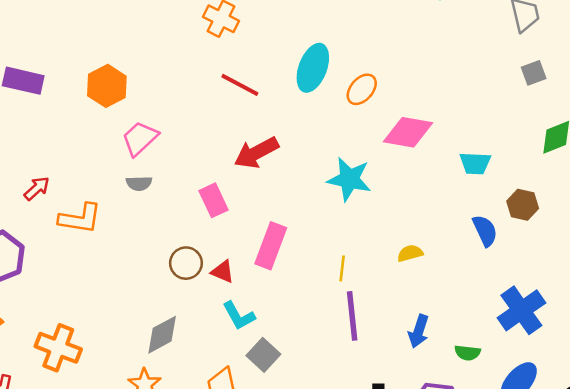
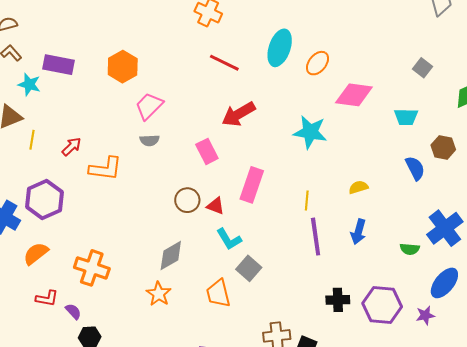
gray square: (534, 73) -> (423, 68), moved, turned -30
blue arrow: (419, 331) -> (358, 232), moved
green semicircle: (467, 353) -> (410, 249), moved

